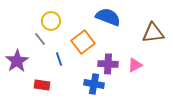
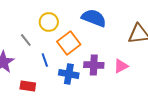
yellow circle: (51, 21) -> (49, 22), moved
blue cross: (94, 84) -> (69, 74), moved

